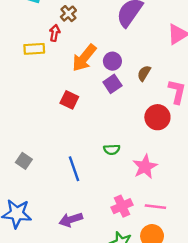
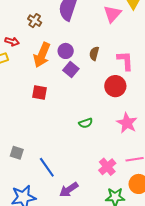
brown cross: (68, 14) -> (35, 21), moved
red arrow: (55, 33) -> (12, 42), turned 112
pink star: (145, 167) -> (127, 123), moved
blue line: (74, 169) -> (47, 167), moved

